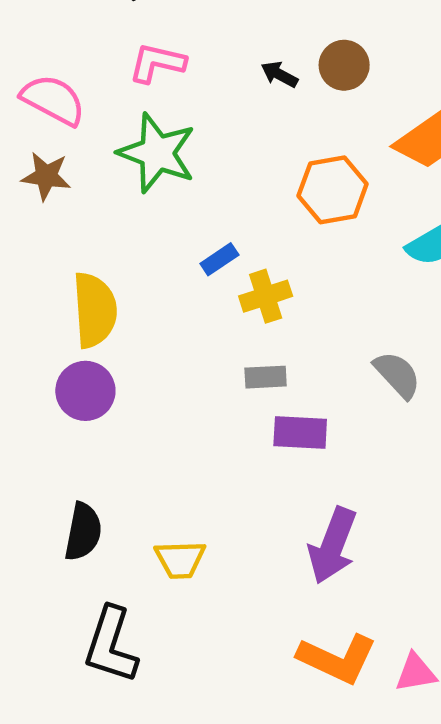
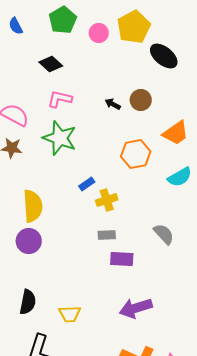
purple arrow: (333, 546) -> (136, 308), turned 52

